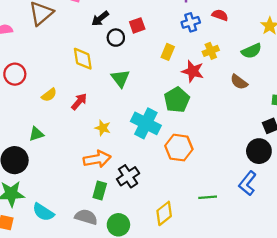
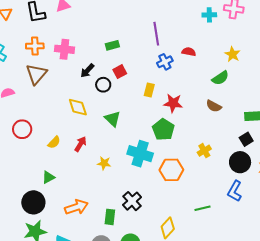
yellow cross: (211, 51) -> (204, 151), moved
orange arrow: (97, 159) -> (76, 207), moved

